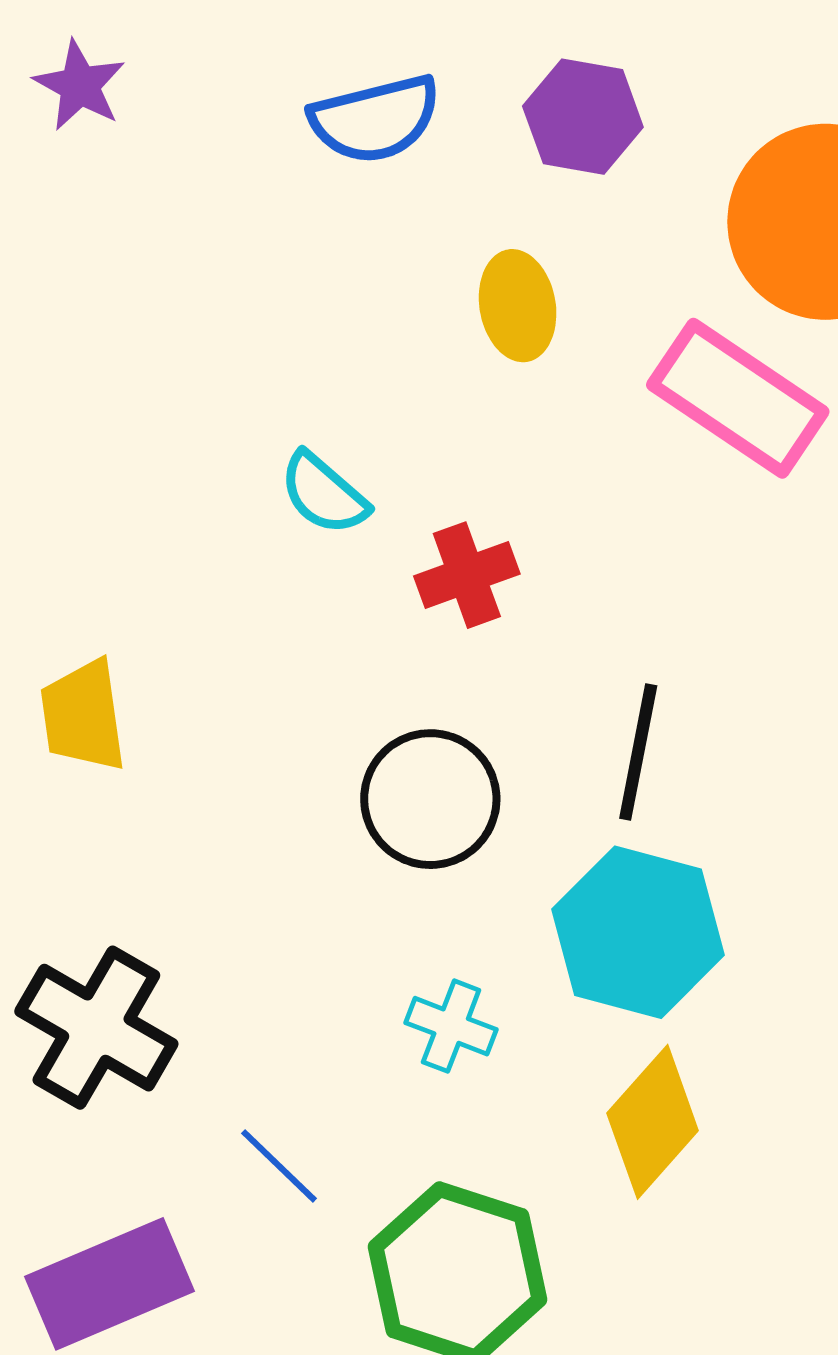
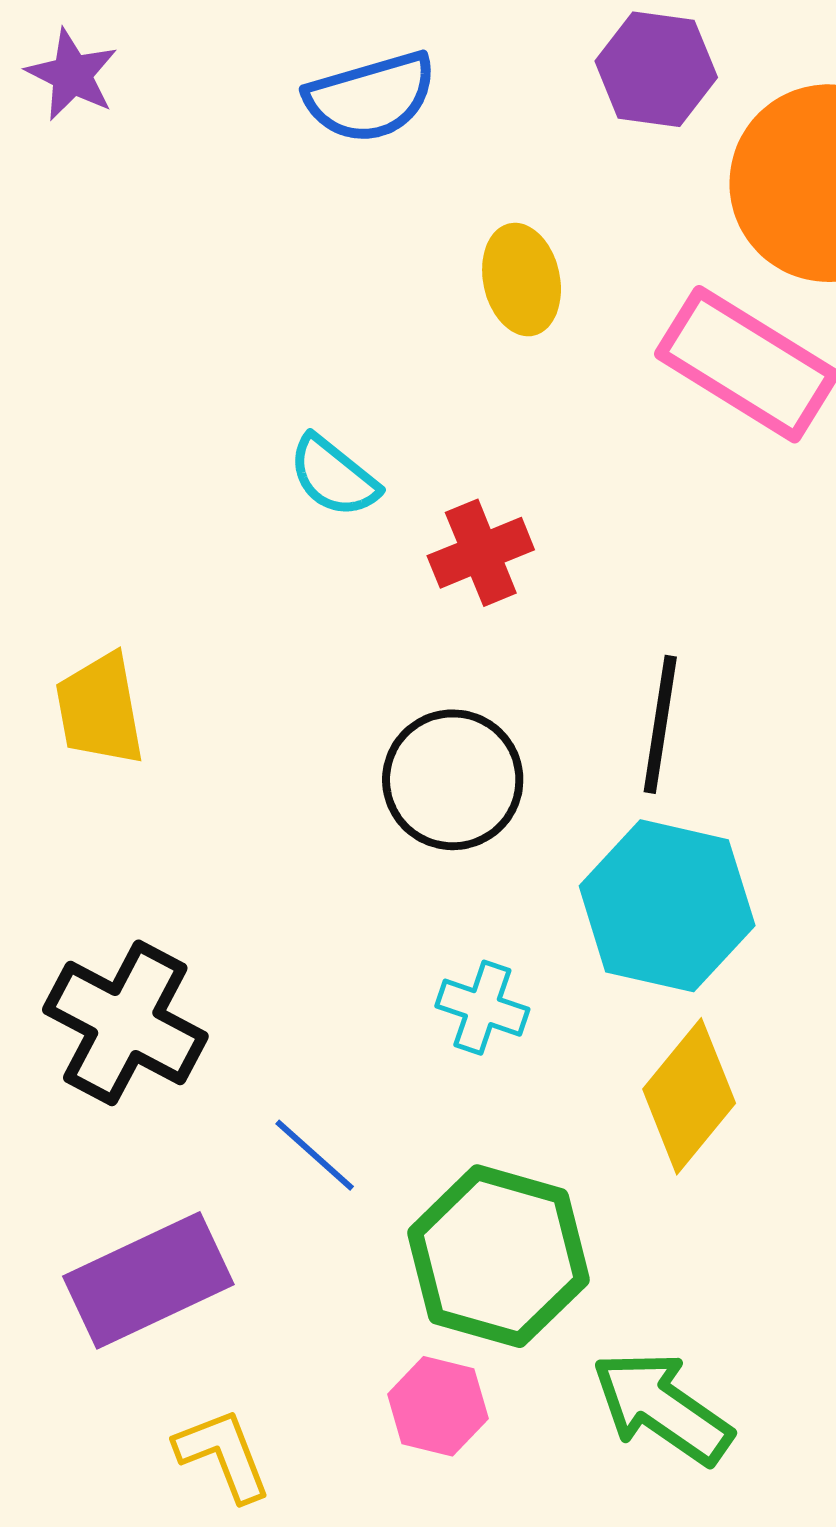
purple hexagon: (583, 117) -> (656, 69), moved

